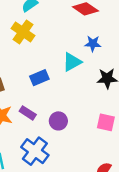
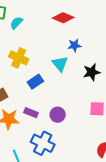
yellow cross: (23, 32) -> (19, 58), moved
cyan triangle: (72, 62) -> (60, 64), turned -30

